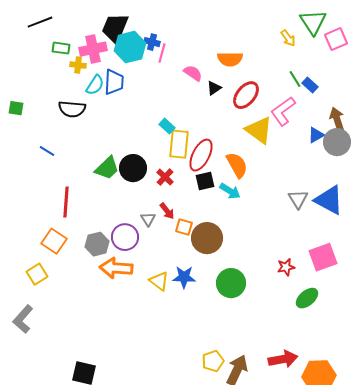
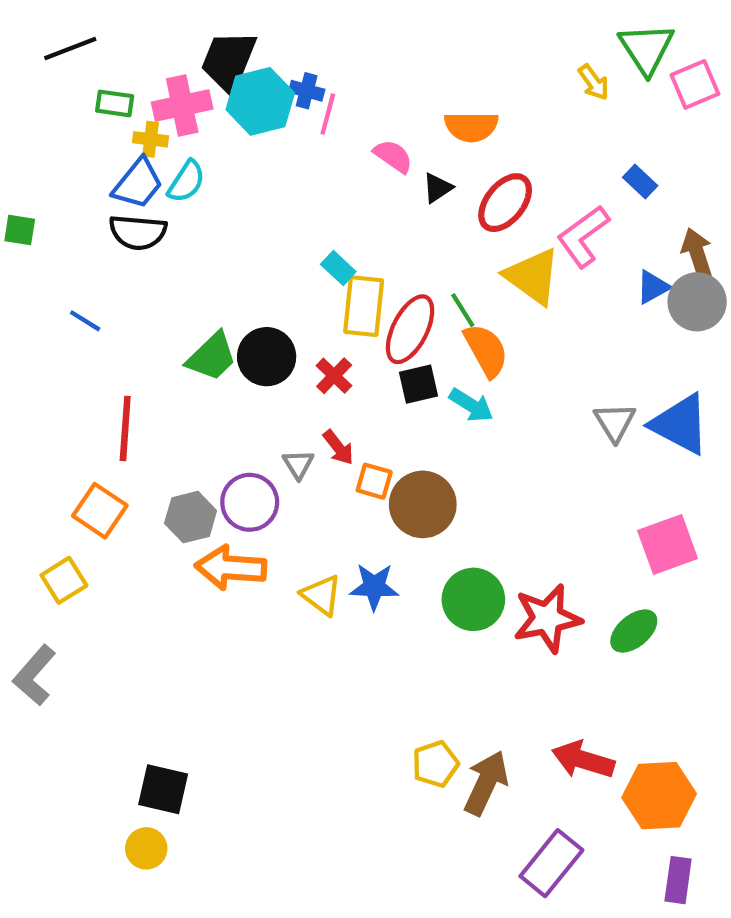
green line: (295, 79) -> (463, 310), moved
blue trapezoid: (114, 82) -> (138, 184), moved, turned 36
red star: (286, 267) -> (547, 618), moved, size x1.8
red arrow: (283, 359) -> (583, 760), turned -152

